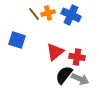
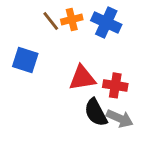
red triangle: (55, 52) -> (82, 78), turned 30
black semicircle: (64, 75) -> (96, 112), turned -66

